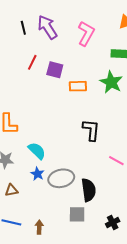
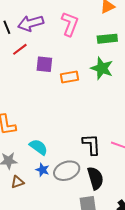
purple arrow: (47, 27) -> (31, 23), turned -65
red line: (32, 62) -> (20, 49), moved, turned 35
black L-shape: (91, 130) -> (91, 144), moved
brown triangle: (11, 190) -> (17, 182), moved

